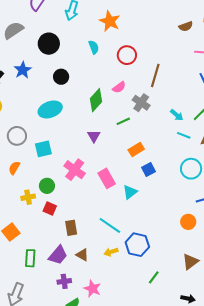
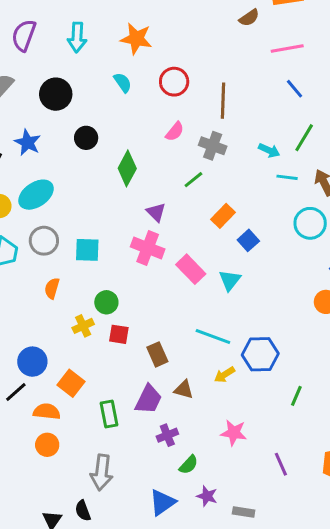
green diamond: (96, 100) -> (127, 168), moved
cyan ellipse: (50, 109) -> (36, 195), moved
cyan square: (43, 149) -> (87, 250), turned 30
pink cross: (75, 170) -> (148, 248), moved
pink star: (92, 289) -> (234, 433), moved

